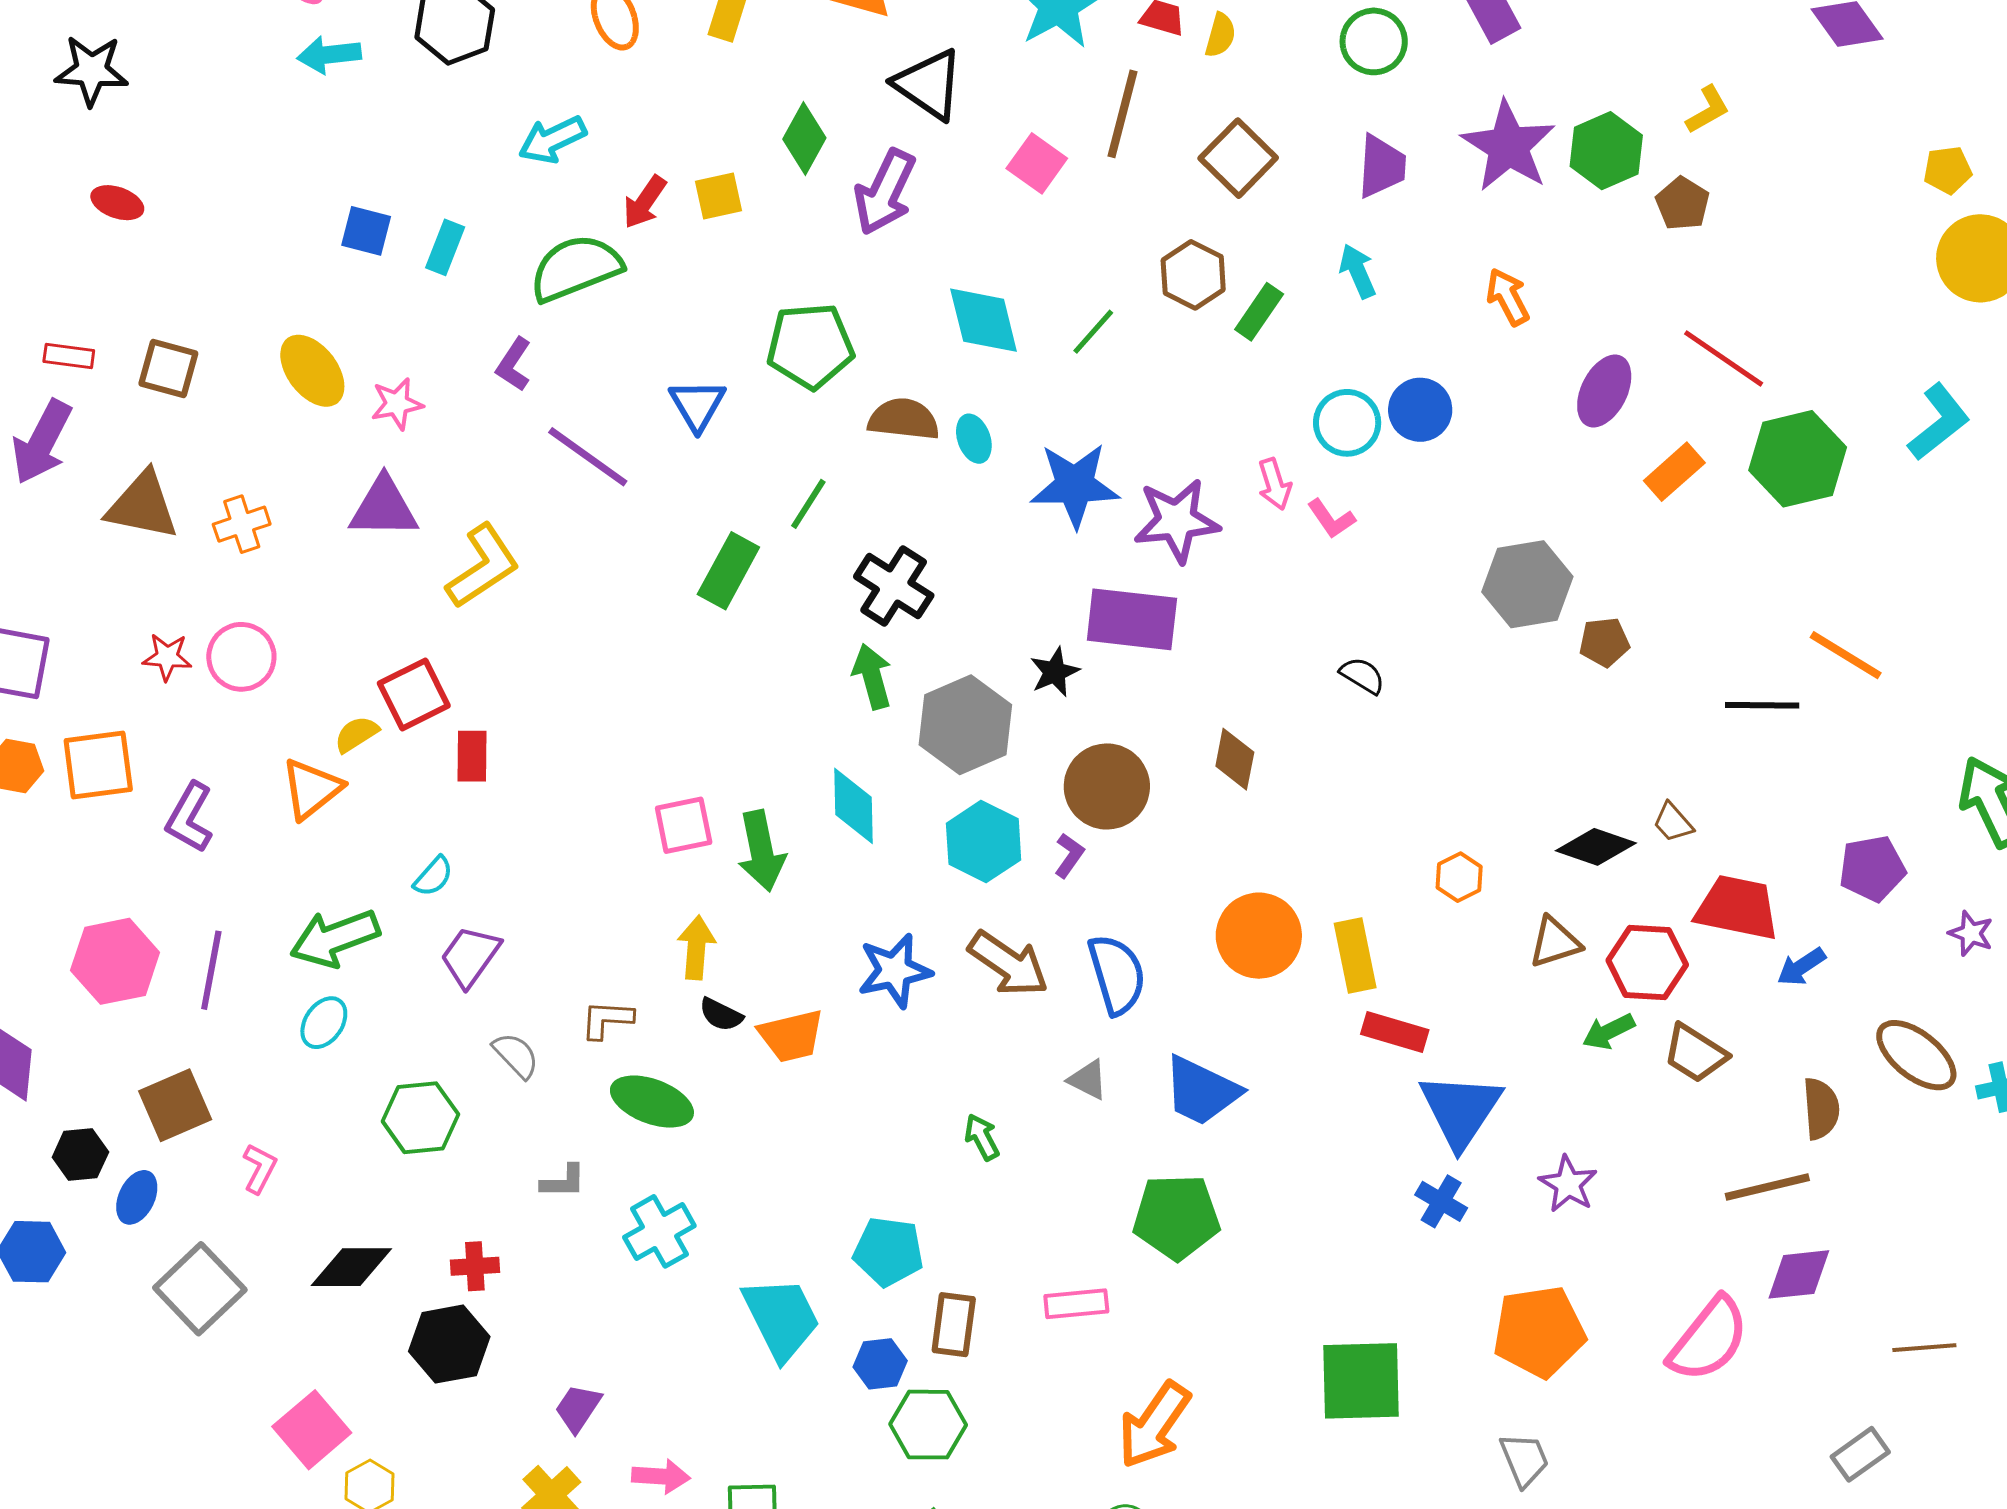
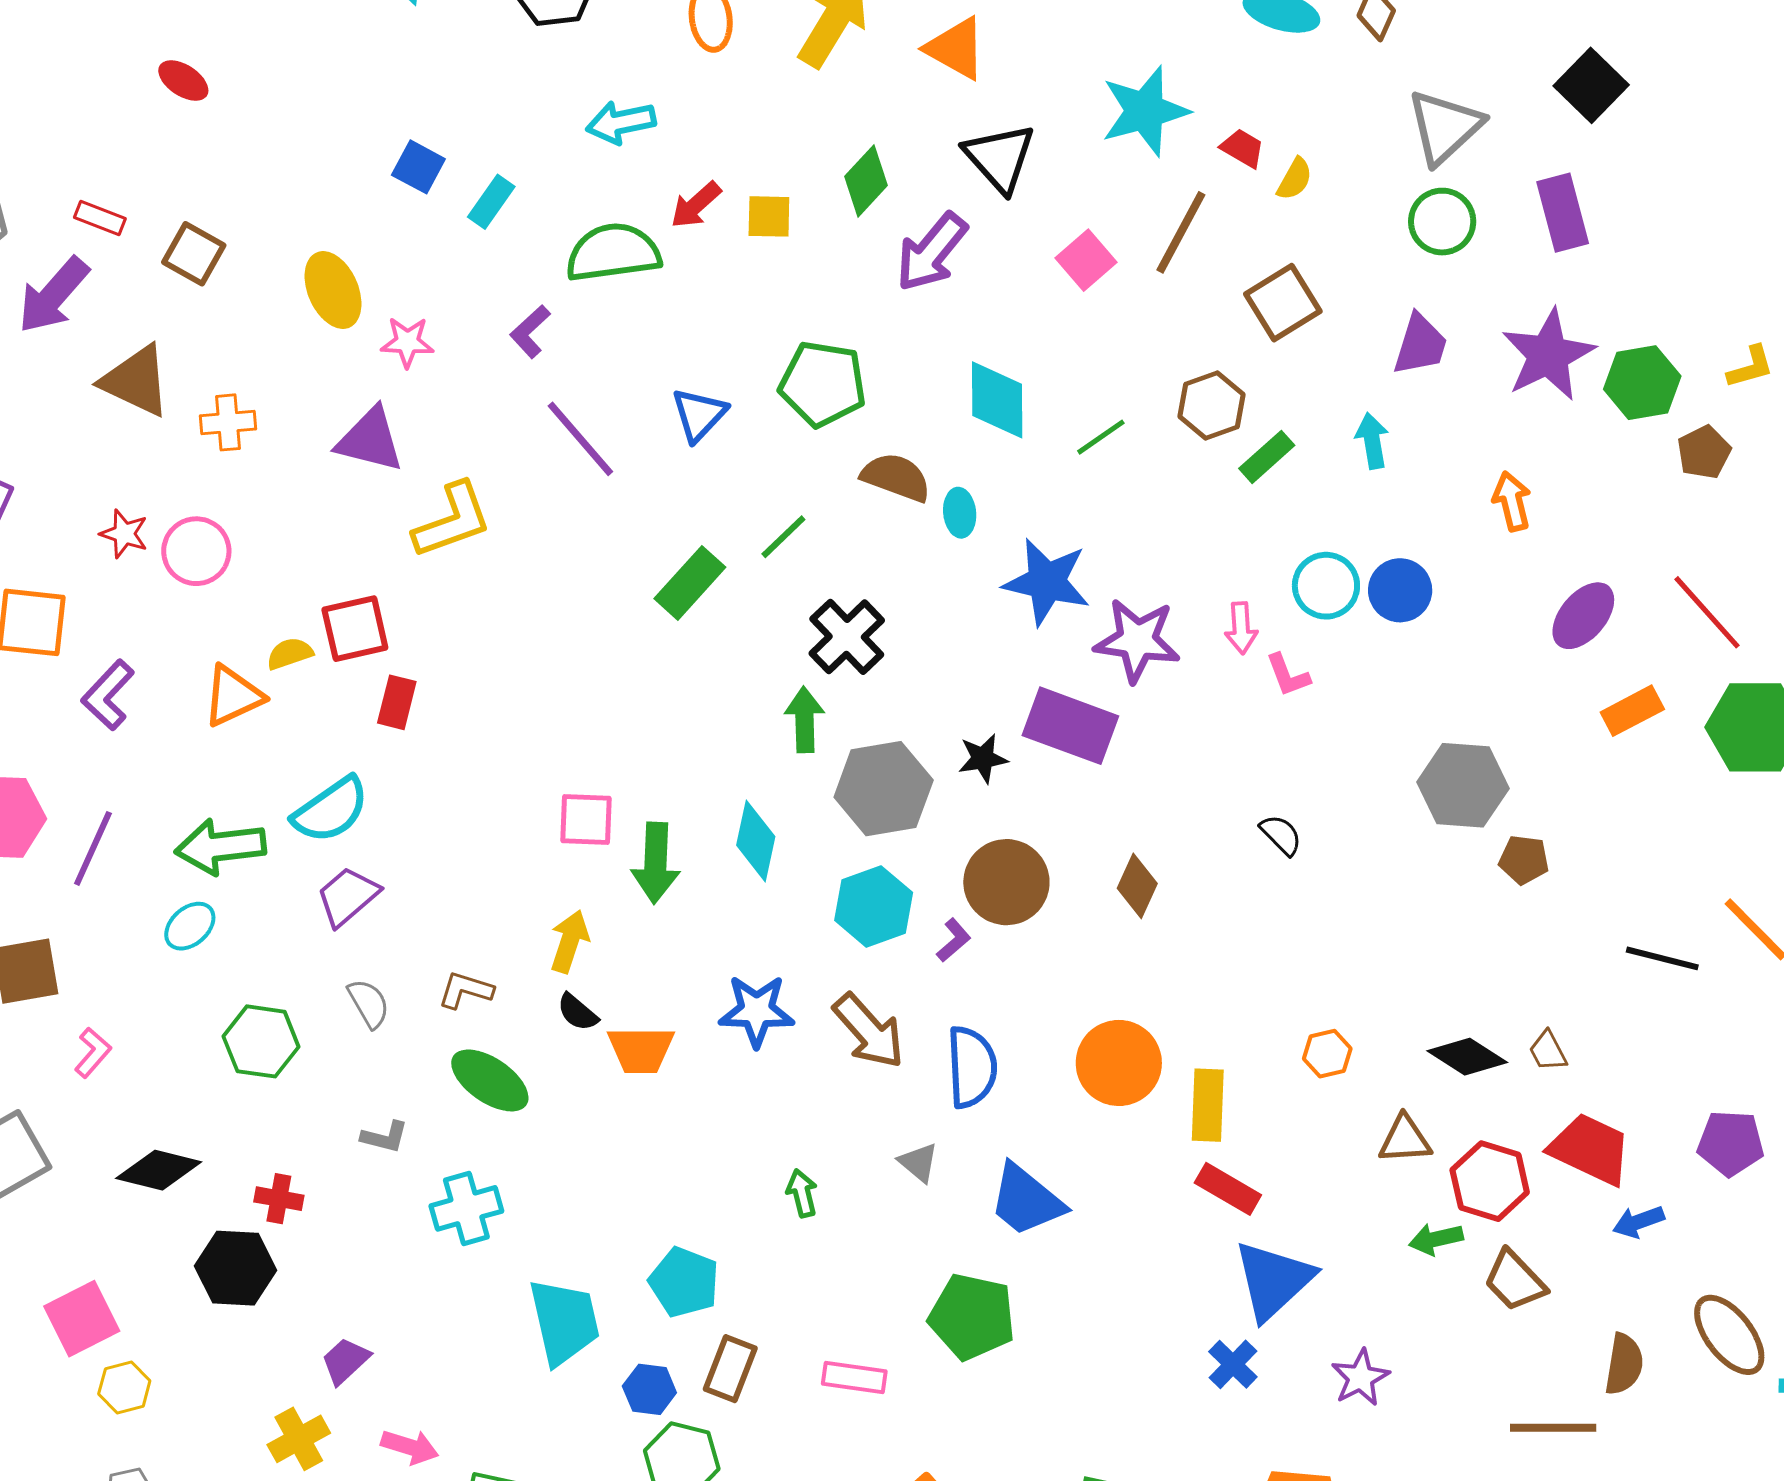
cyan semicircle: (433, 876) -> (331, 810), size x1.8

